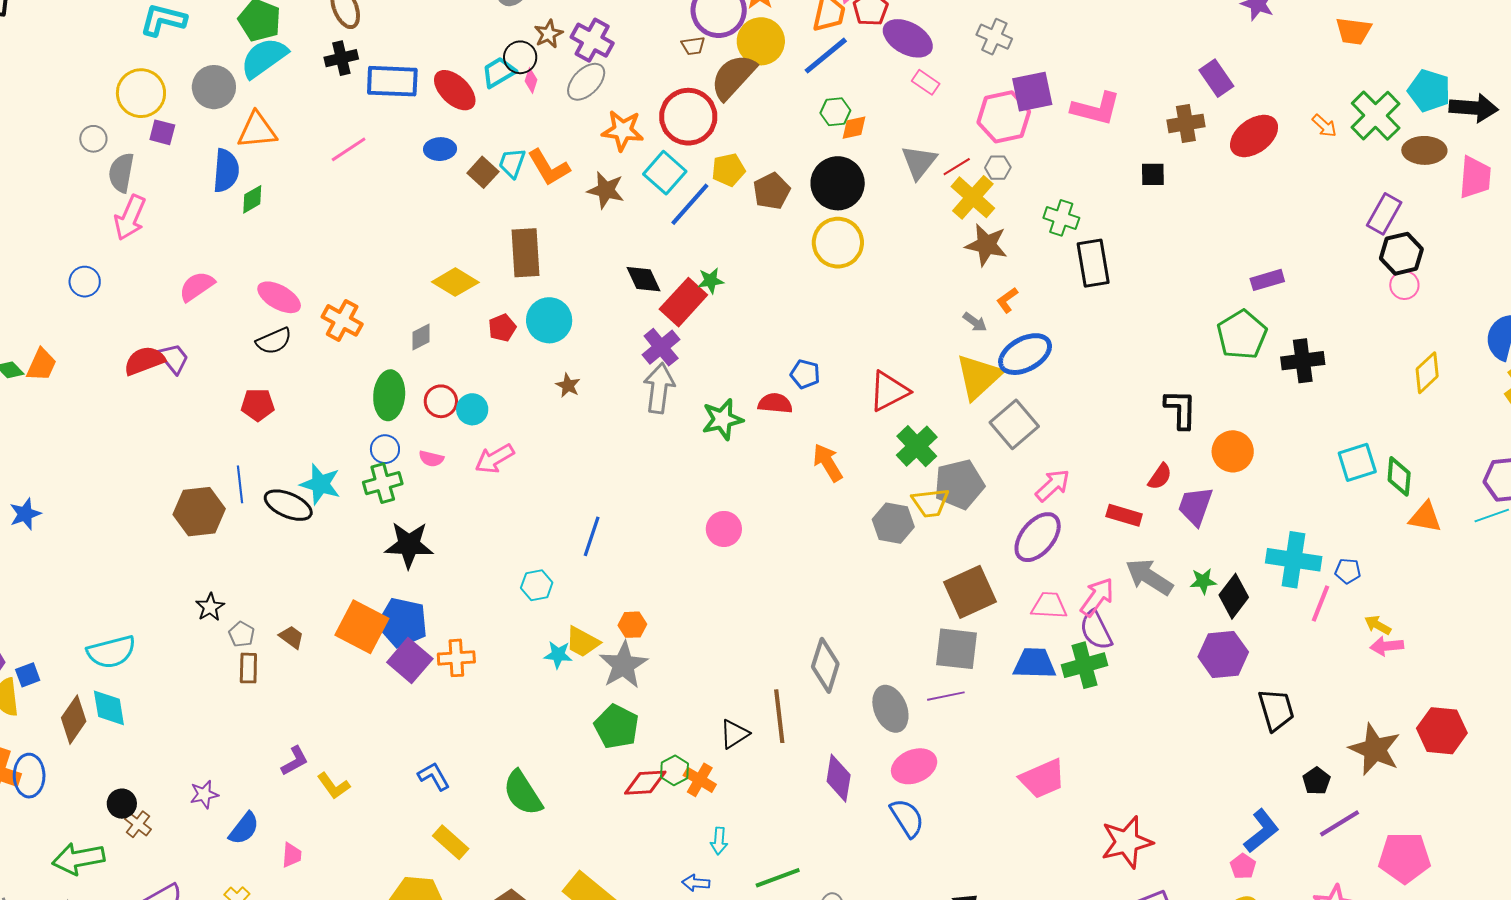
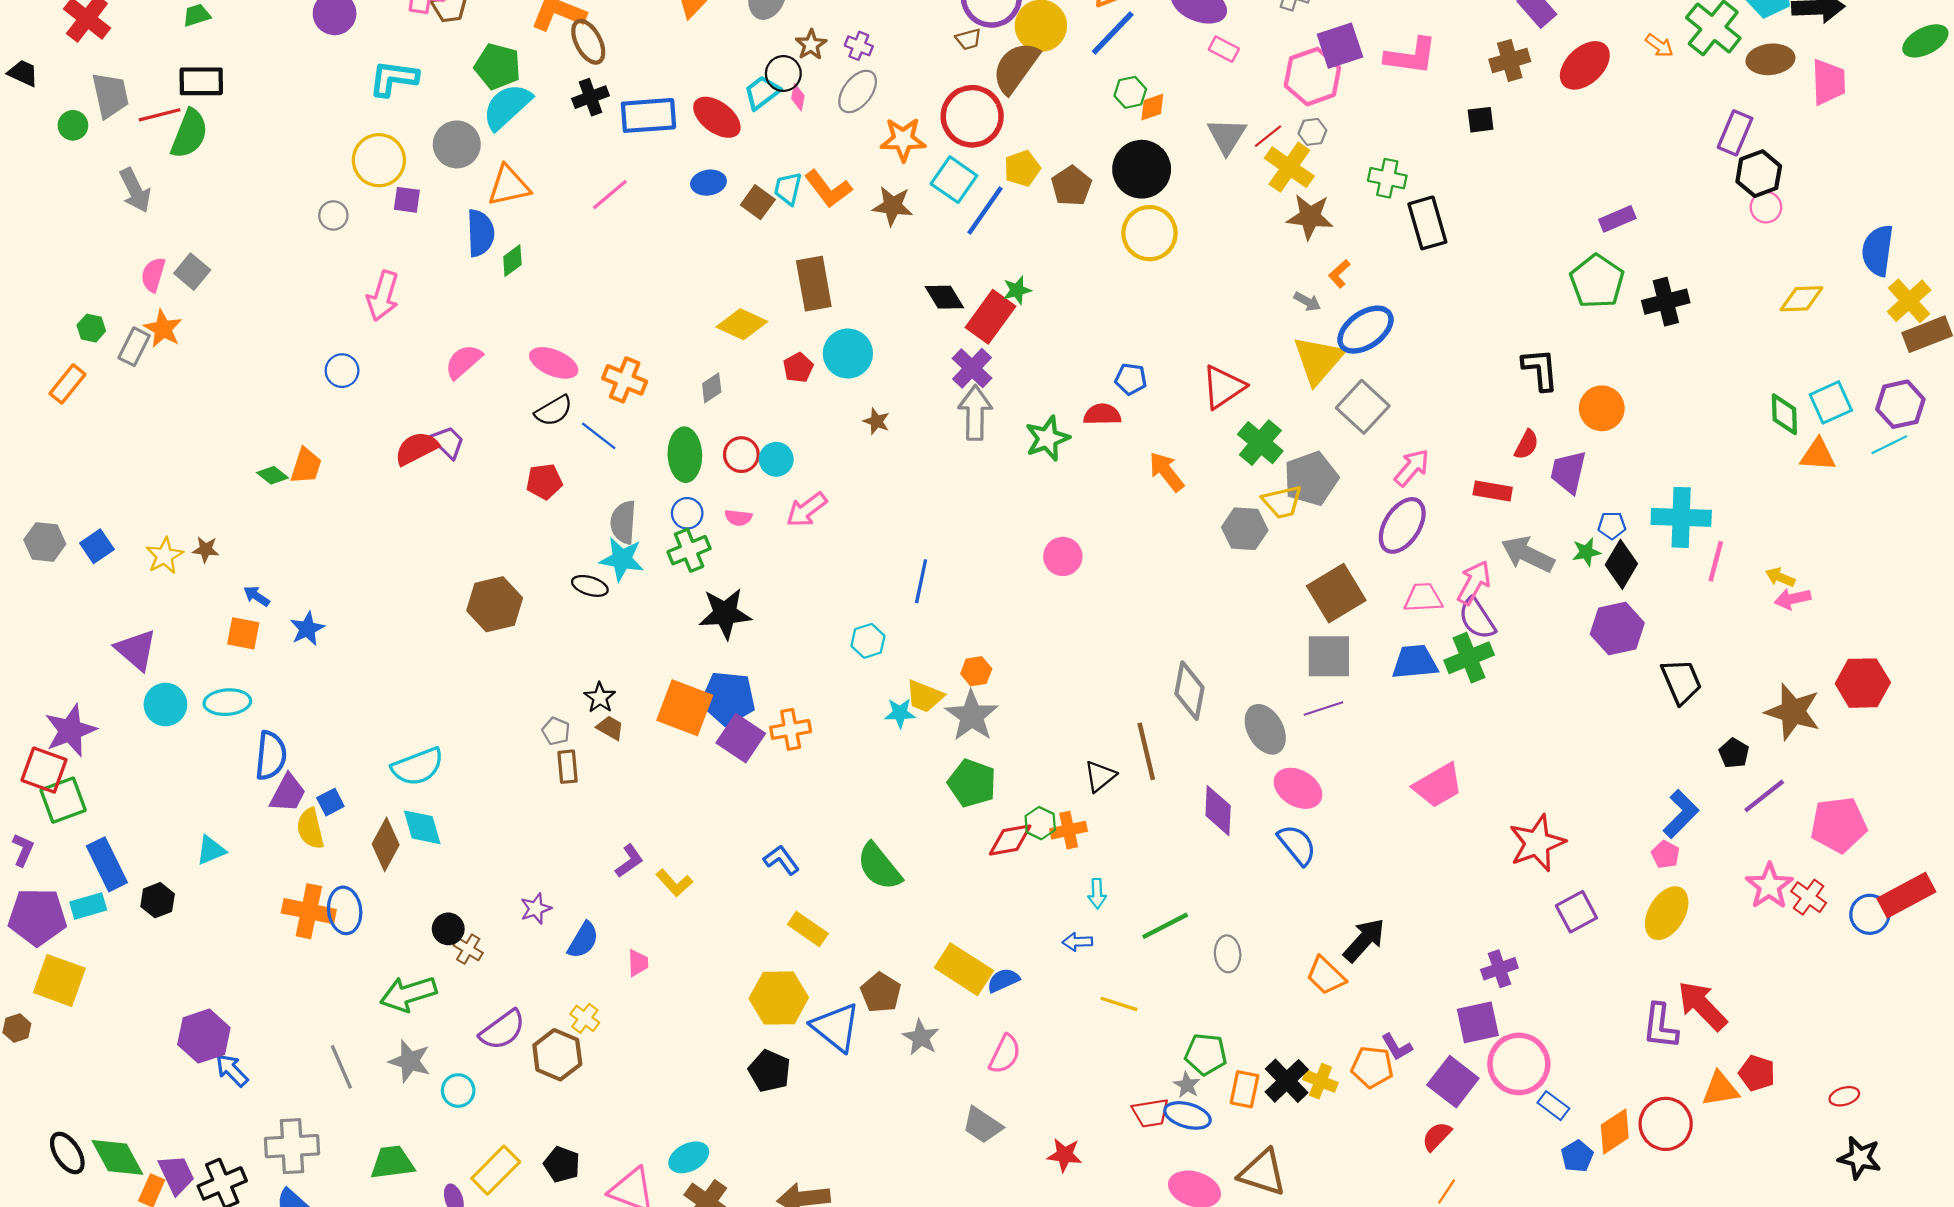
purple cross: (592, 40) -> (859, 46), size x0.6
gray semicircle: (121, 173) -> (623, 522), moved
yellow diamond: (1427, 373) -> (1802, 299), turned 48
cyan square: (1357, 462) -> (1831, 402), moved
blue line: (240, 484) -> (599, 436), moved, turned -39
black ellipse: (288, 505) -> (590, 586), size x0.7
blue pentagon: (1348, 571) -> (1612, 525), moved
black star: (210, 607) -> (600, 698), moved
pink ellipse: (914, 766) -> (1298, 788), turned 60
orange cross: (700, 780) -> (1069, 830), turned -36

